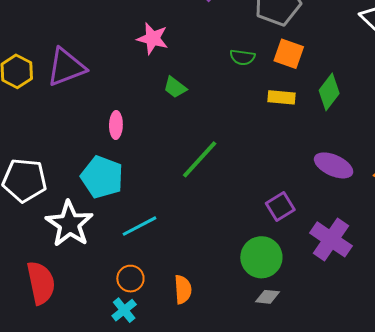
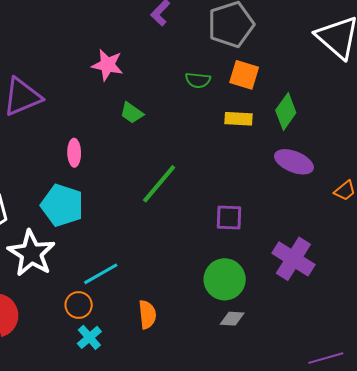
purple ellipse: (334, 165) -> (294, 162), moved
purple square: (280, 207) -> (229, 217), moved, turned 36
cyan line: (139, 226) -> (101, 274), moved
orange circle: (130, 279) -> (79, 305), moved

